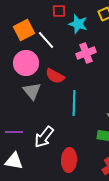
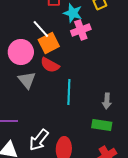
orange square: (24, 30) -> (49, 43), moved
pink cross: (86, 53) -> (81, 30), moved
white arrow: (44, 137) -> (39, 140), moved

